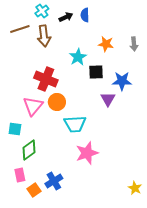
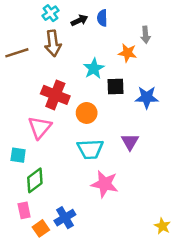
brown line: (20, 29) -> (17, 53), moved
gray arrow: (134, 44) -> (146, 35), moved
purple triangle: (108, 99) -> (130, 142), moved
orange circle: (57, 102) -> (87, 113), moved
pink star: (87, 153) -> (105, 184), turned 30

